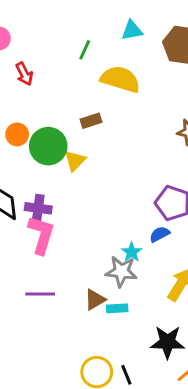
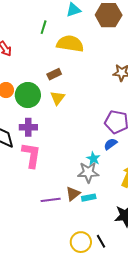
yellow triangle: (75, 161) -> (58, 98), moved
purple cross: (38, 208) -> (28, 127), moved
purple line: (40, 294) -> (51, 200), moved

